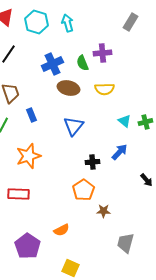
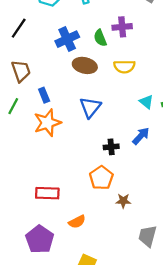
orange star: (28, 156) -> (47, 123), moved
red rectangle: (18, 194) -> (47, 193), moved

